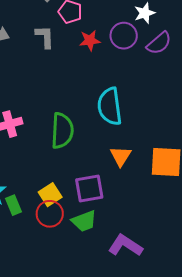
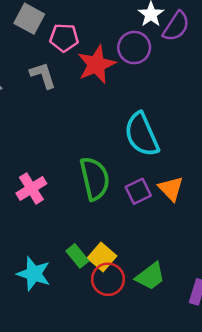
red star: (90, 40) -> (96, 64), size x1.5
purple semicircle: (159, 43) -> (176, 26), moved
purple square: (89, 189) -> (138, 191), moved, size x0.7
green rectangle: (14, 205) -> (77, 256), moved

